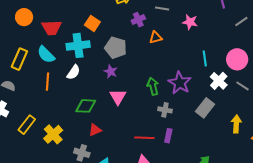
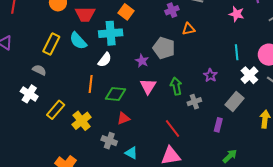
pink star: (190, 22) -> (236, 14), moved
gray pentagon: (116, 48) -> (164, 48), moved
orange line: (47, 82) -> (91, 84), moved
purple star: (180, 83) -> (210, 75), size x0.6
green arrow: (153, 86) -> (176, 86), moved
gray cross: (165, 110) -> (194, 102), turned -32
purple rectangle: (168, 136) -> (218, 125), moved
red line: (144, 138) -> (172, 129), turned 48

